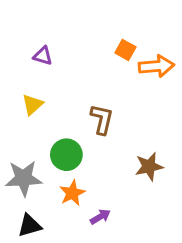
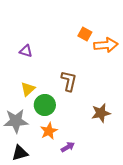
purple triangle: (43, 56) -> (26, 51), moved
yellow triangle: (32, 105) -> (28, 89), moved

